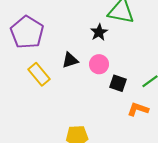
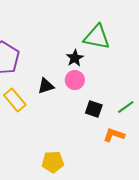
pink circle: (99, 64) -> (75, 80), moved

